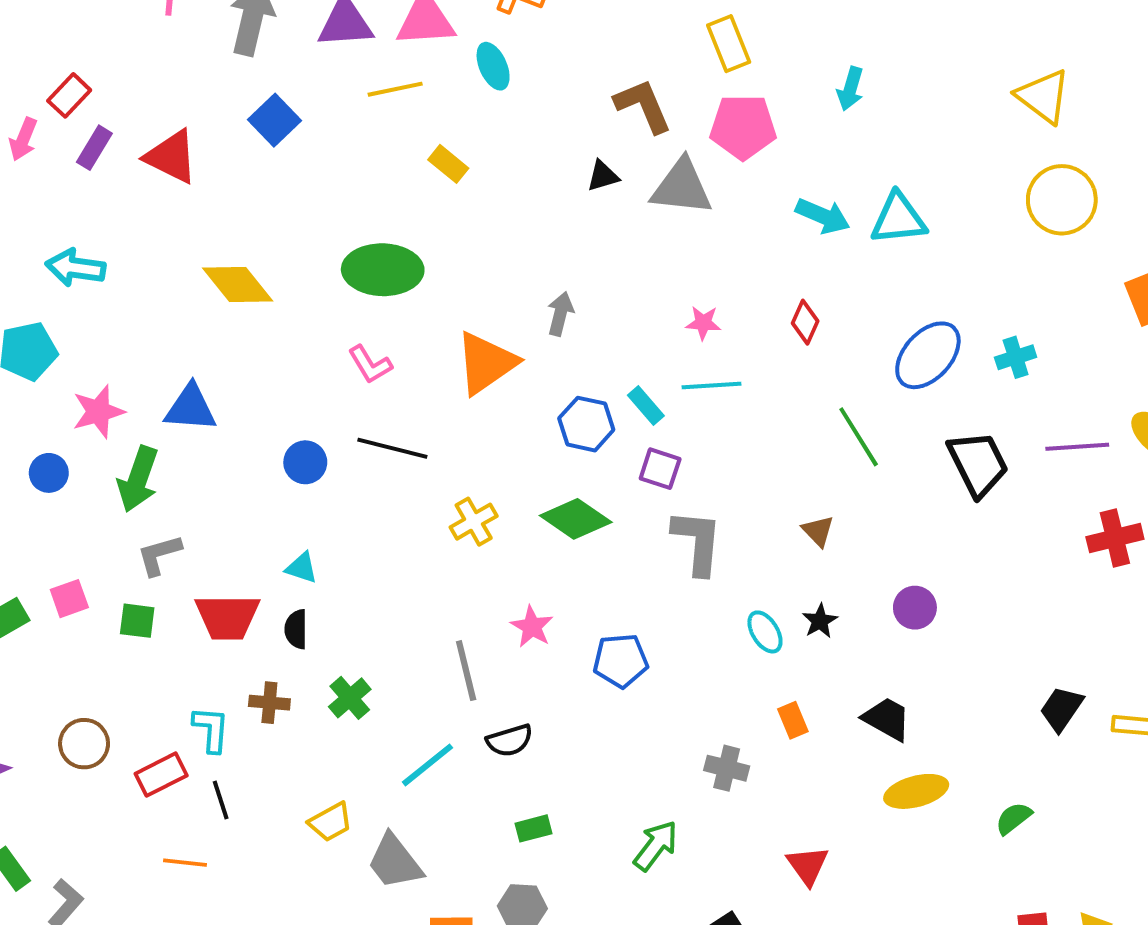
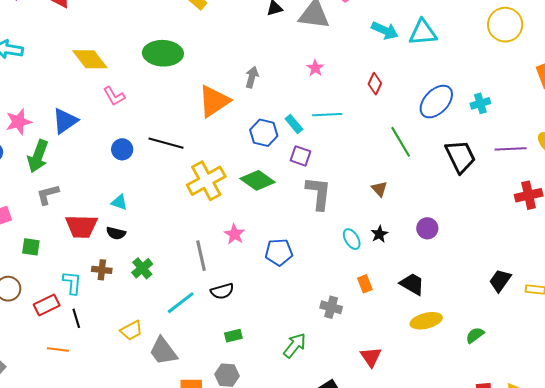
pink star: (703, 323) -> (315, 68), moved, turned 30
pink L-shape: (370, 364) -> (114, 96), moved
blue triangle: (190, 408) -> (65, 121), turned -40
yellow cross: (474, 522) -> (206, 181), size x1.6
green square: (137, 621) -> (31, 247), moved
black semicircle: (296, 629) -> (116, 233), turned -78

